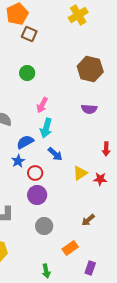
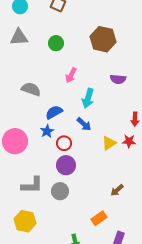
brown hexagon: (90, 69) -> (103, 39), moved
cyan arrow: (46, 128) -> (88, 98), moved
red star: (100, 179) -> (129, 141), moved
gray circle: (44, 226) -> (60, 191), moved

